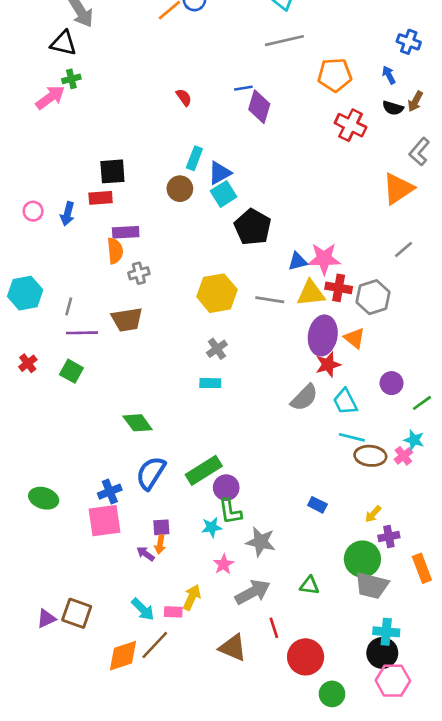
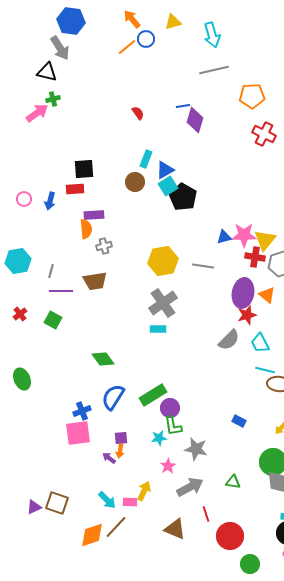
black pentagon: (253, 227) -> (183, 197), moved
yellow triangle: (311, 293) -> (265, 240), moved, turned -45
gray cross: (217, 349) -> (163, 303), size x1.8
green ellipse: (44, 498) -> (22, 379), moved, turned 50

